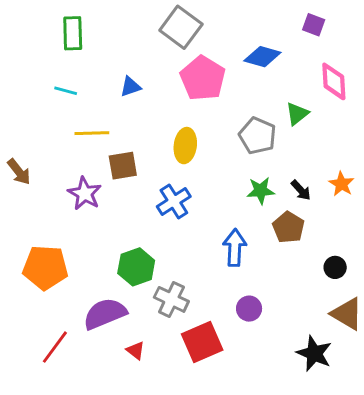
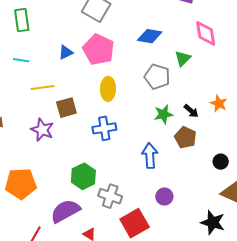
blue diamond: (262, 57) -> (150, 36), moved
pink pentagon: (203, 78) -> (99, 50), moved
blue cross: (174, 201) -> (104, 128), turned 30

